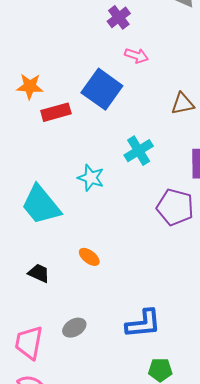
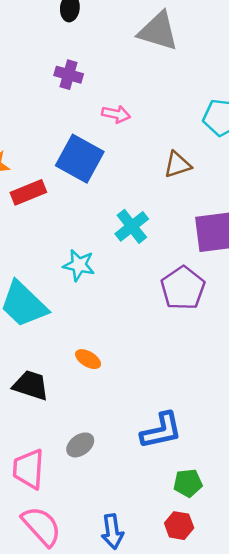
purple cross: (119, 17) -> (69, 75), moved, turned -30
purple pentagon: (175, 207) -> (183, 288), turned 30
black trapezoid: (39, 273) -> (31, 385), size x1.4

